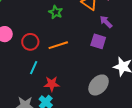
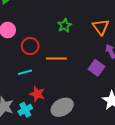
cyan line: (34, 68) -> (25, 72), turned 32
gray ellipse: (99, 85) -> (62, 107), moved

